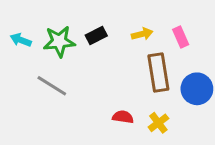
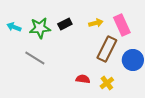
pink rectangle: (181, 37) -> (122, 25), size x1.5
brown rectangle: (158, 72) -> (107, 49), turned 35

